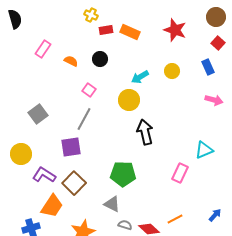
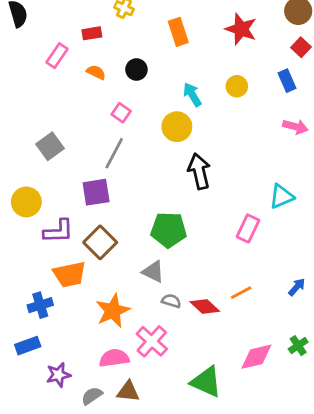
red rectangle: (106, 30) -> (92, 33), moved
orange rectangle: (130, 32) -> (178, 32), turned 48
cyan arrow: (140, 77) -> (192, 95), turned 90
purple L-shape: (44, 175) -> (58, 231), turned 145
orange trapezoid: (52, 206) -> (70, 274), turned 45

